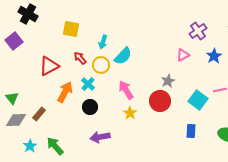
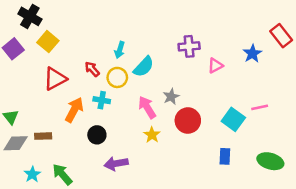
yellow square: (71, 29) -> (48, 42), moved, turned 30
purple cross: (198, 31) -> (189, 46), moved, turned 30
blue star: (214, 56) -> (252, 54), moved
gray star: (168, 81) -> (171, 97), moved
cyan cross: (88, 84) -> (102, 100), turned -32
black circle: (90, 107) -> (97, 135), moved
brown rectangle: (39, 114) -> (43, 136), turned 48

